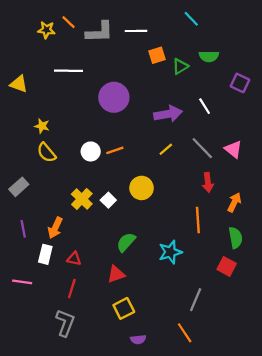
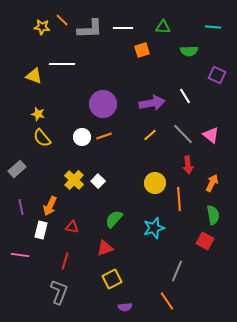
cyan line: (191, 19) -> (213, 27), moved, turned -42
green triangle: (180, 66) -> (163, 27), moved, turned 35
yellow triangle: (19, 84) -> (34, 76), moved
purple circle: (114, 97) -> (103, 104), moved
yellow circle: (142, 188) -> (155, 183), moved
red triangle: (74, 259) -> (72, 227), moved

